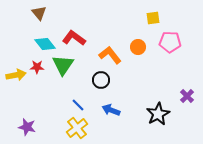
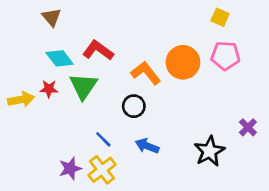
yellow square: (153, 18) -> (220, 17), moved, turned 32
orange circle: (138, 47) -> (183, 62), size x1.6
purple star: (27, 127) -> (70, 168), moved, turned -30

